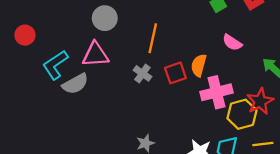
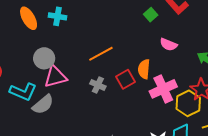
gray circle: (105, 18) -> (44, 58), moved
orange line: (153, 38) -> (101, 54), turned 60
cyan L-shape: (55, 65) -> (23, 92), turned -112

